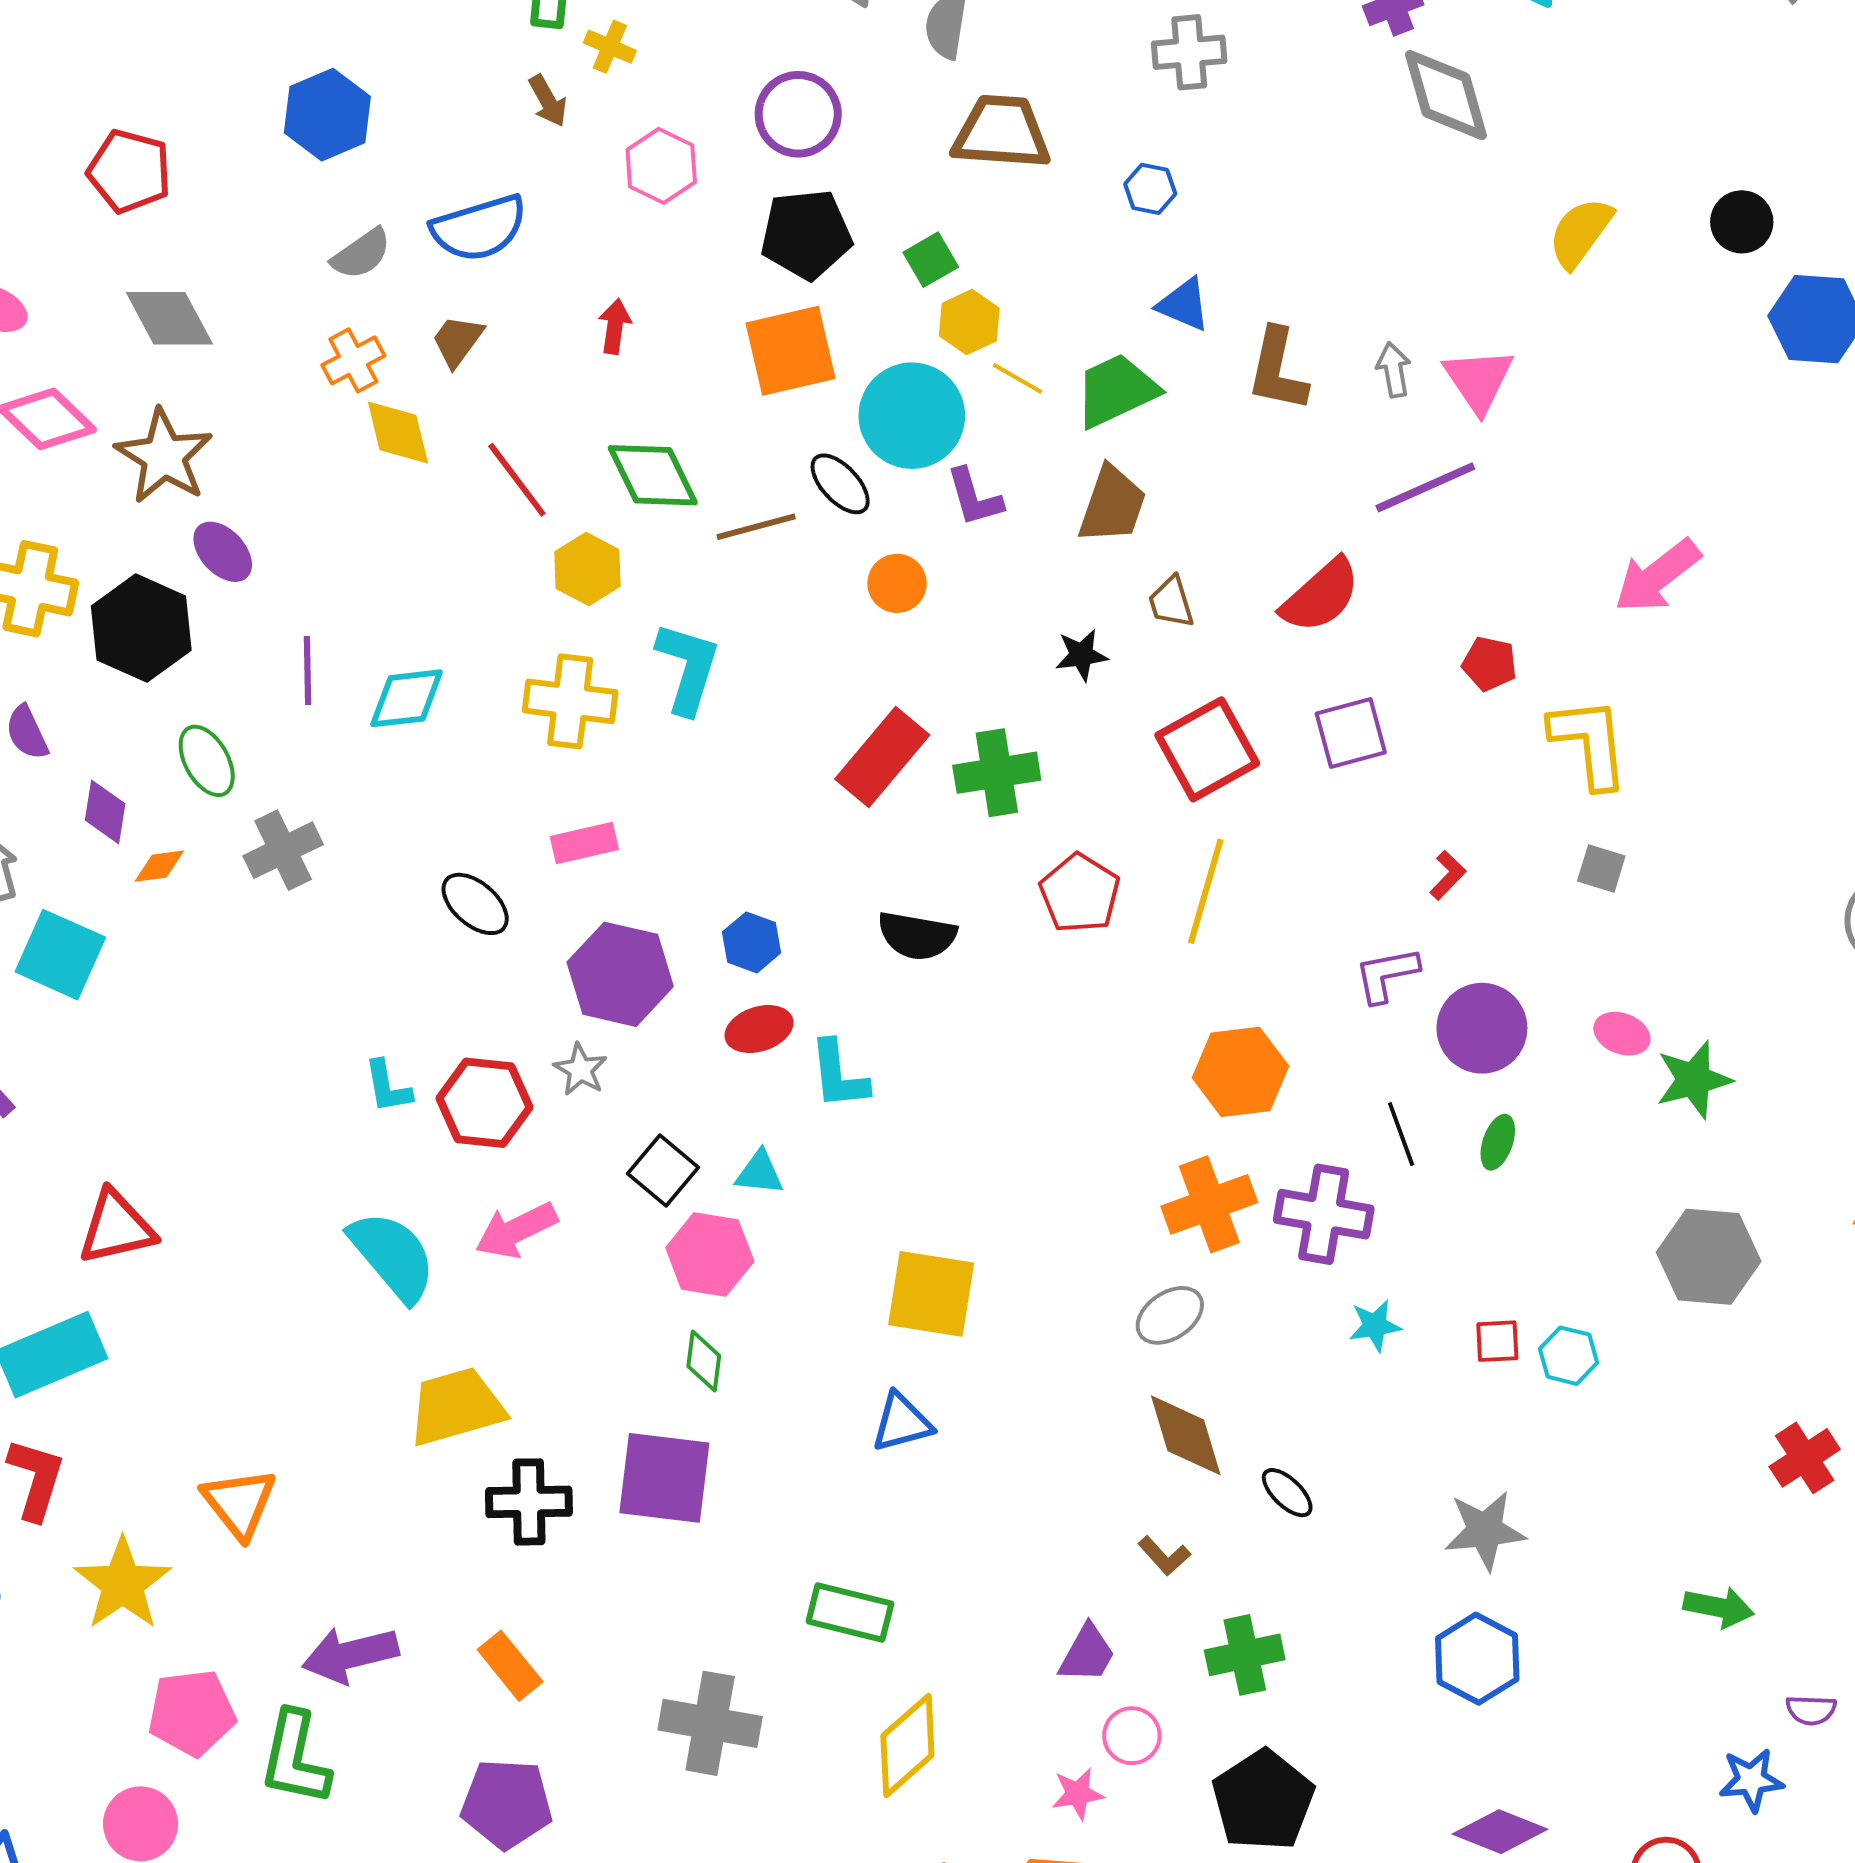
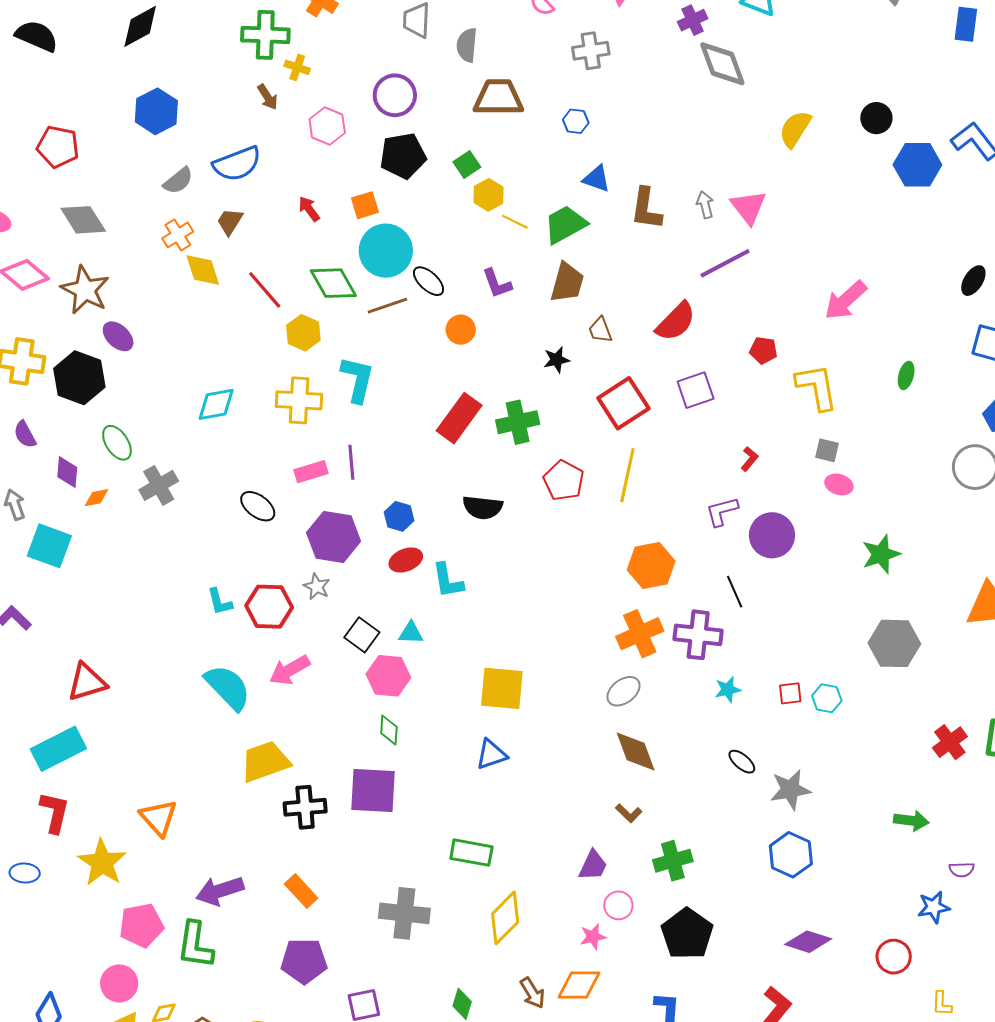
red arrow: (615, 326) -> (309, 209), turned -40
orange square: (791, 351) -> (365, 205), moved, size x0.6
cyan circle: (912, 416) -> (386, 251), moved
purple line: (308, 670) -> (351, 462), moved
pink ellipse: (1622, 1034) -> (839, 484), moved
green ellipse: (1498, 1142) -> (906, 375), moved
black ellipse: (1287, 1493) -> (742, 762), moved

